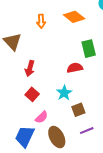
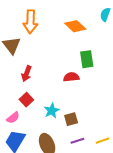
orange arrow: (41, 21) -> (30, 22), moved, size x1.6
cyan star: (64, 93) -> (52, 111), moved
pink semicircle: (41, 117) -> (13, 118), moved

